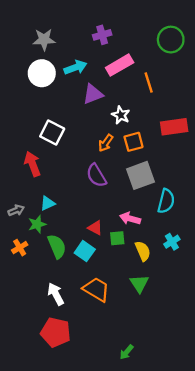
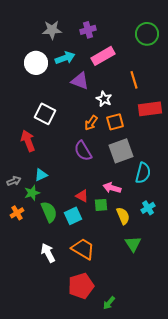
gray star: (44, 40) -> (52, 30), moved
orange line: (149, 83) -> (134, 80), moved
purple triangle: (93, 94) -> (80, 81), turned 42
cyan square: (85, 251) -> (73, 216), turned 30
green triangle: (139, 284) -> (133, 244), moved
red pentagon: (56, 332) -> (81, 286), moved, turned -30

